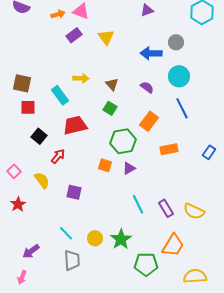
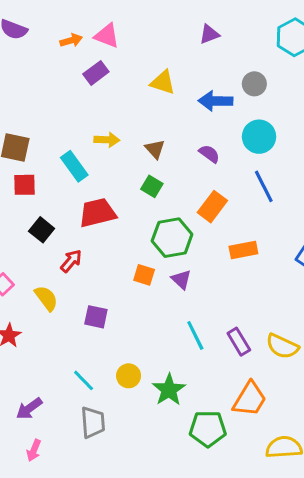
yellow triangle: (106, 37) -> (163, 82), moved, turned -36
purple triangle: (129, 168) -> (181, 280), turned -48
yellow circle: (95, 238) -> (129, 376), moved
pink arrow: (22, 277) -> (34, 450), moved

